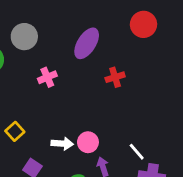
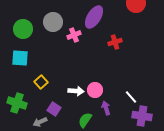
gray circle: (24, 37) -> (53, 22), moved
pink cross: (47, 77) -> (74, 35), moved

